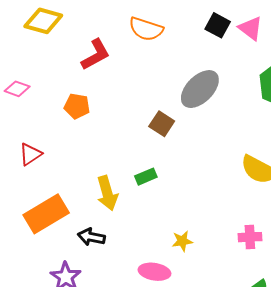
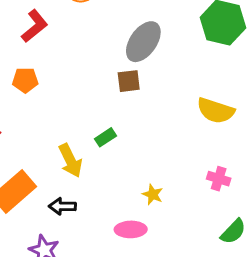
brown square: (162, 124) -> (129, 81), moved, turned -30
pink cross: (250, 237) -> (219, 179), turned 30
yellow star: (182, 241) -> (153, 194), turned -30

